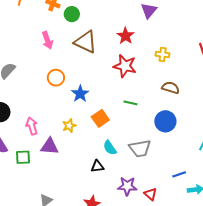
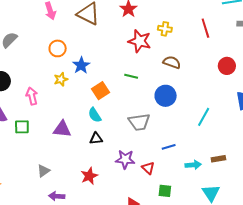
red star: (125, 66) -> (140, 41), moved
yellow star: (69, 126) -> (61, 79), moved
purple triangle: (50, 146) -> (62, 129), moved
cyan semicircle: (110, 148) -> (95, 115), moved
blue line: (179, 174) -> (169, 147), moved

